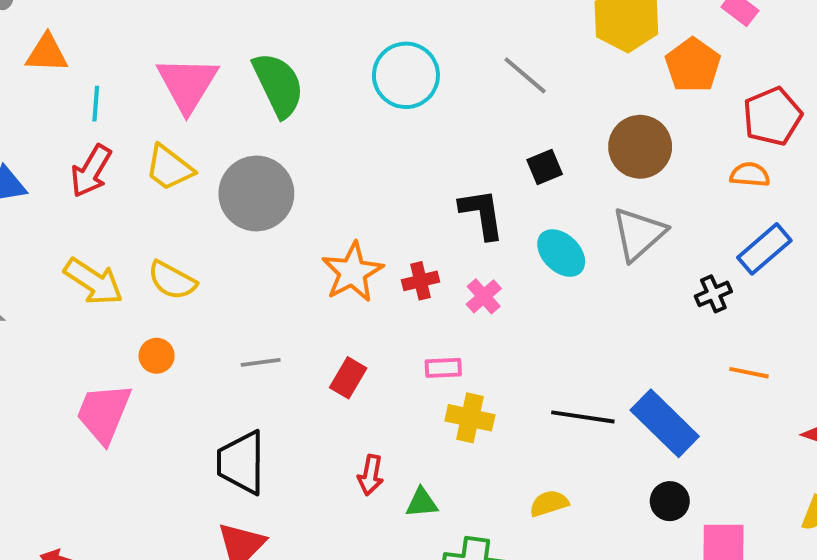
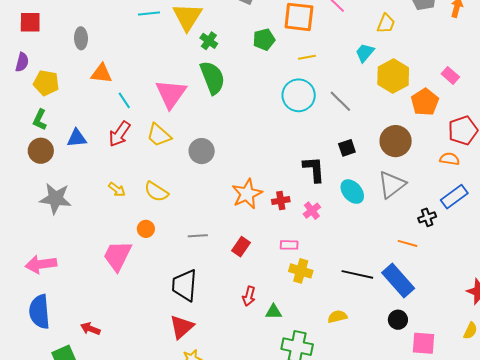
cyan circle: (406, 75) -> (299, 95), moved
green semicircle: (278, 85) -> (212, 78), moved
cyan line: (96, 104) -> (124, 100), turned -42
gray circle: (256, 194) -> (202, 151), size x0.7
yellow arrow: (94, 282) -> (117, 189), size x0.6
orange line: (749, 373) -> (408, 243), moved

